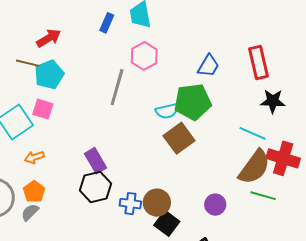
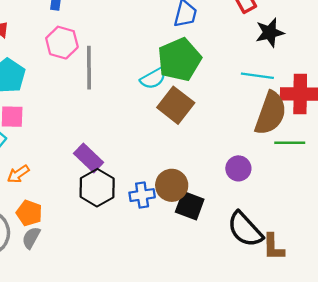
pink hexagon: (144, 56) -> (62, 43), moved

